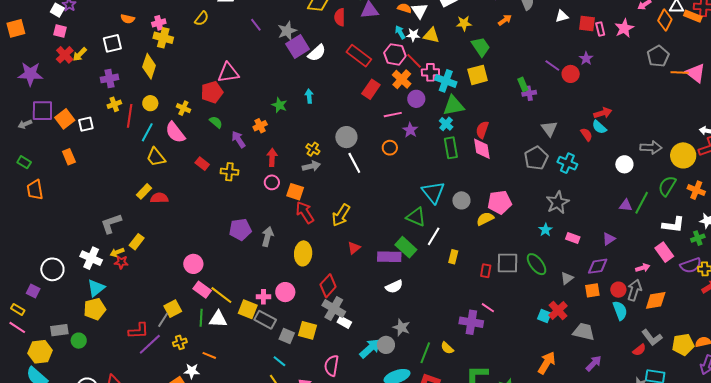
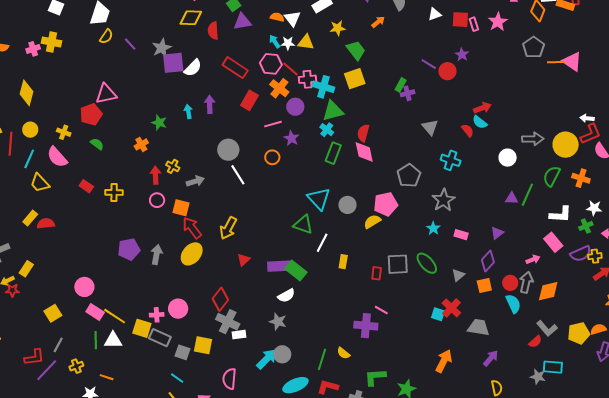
yellow semicircle: (202, 19) -> (106, 36), moved
yellow cross: (163, 38) -> (52, 42), moved
purple square: (298, 47) -> (173, 63), turned 30
green rectangle: (523, 84) -> (401, 85), turned 56
purple arrow: (238, 139) -> (210, 104), moved, turned 36
green rectangle: (451, 148) -> (333, 153), turned 35
yellow cross: (313, 149) -> (173, 166), moved
gray pentagon: (536, 158) -> (409, 176), moved
green rectangle: (406, 247) -> (296, 270), moved
yellow ellipse: (303, 253) -> (192, 254), moved, turned 40
purple diamond: (598, 266) -> (488, 261), turned -35
yellow square: (173, 309) -> (53, 313), moved
white rectangle: (344, 322) -> (239, 335), turned -32
gray star: (401, 327) -> (278, 322), moved

